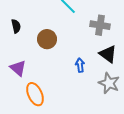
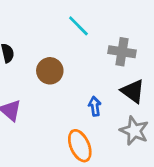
orange ellipse: (35, 94) -> (80, 146), moved

